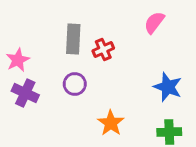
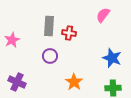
red cross: (103, 50) -> (69, 33), turned 32
purple cross: (25, 93) -> (17, 82), moved

